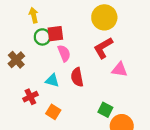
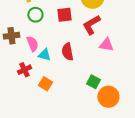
red square: (55, 34) -> (64, 15), moved
pink semicircle: (64, 53) -> (32, 44), moved
brown cross: (16, 60) -> (11, 36), turned 35

